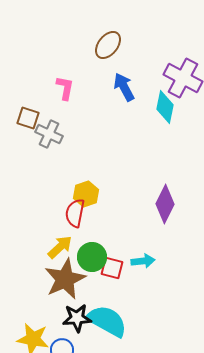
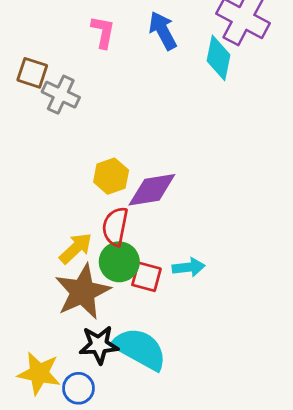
pink L-shape: (65, 88) -> (103, 32), moved
purple diamond: (165, 204) -> (152, 190), moved, turned 54
red semicircle: (75, 213) -> (115, 226), moved

